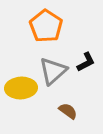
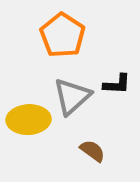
black L-shape: (86, 62) -> (117, 84), turned 30

